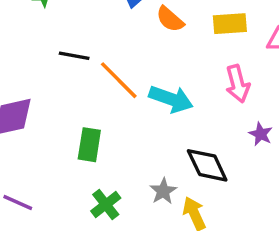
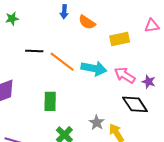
yellow rectangle: (230, 24) -> (120, 39), moved
pink arrow: (238, 84) -> (125, 75), moved, turned 145
black diamond: (207, 165) -> (135, 104), moved

